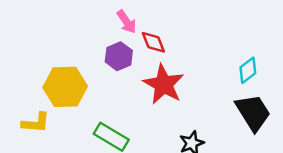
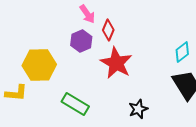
red diamond: (153, 42) -> (108, 30), turned 45

